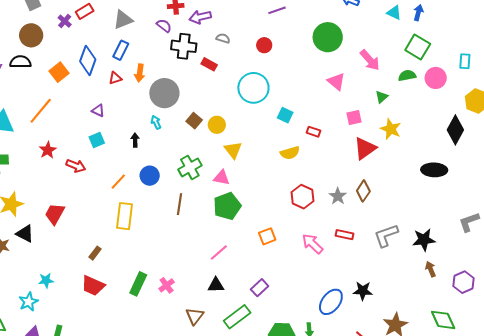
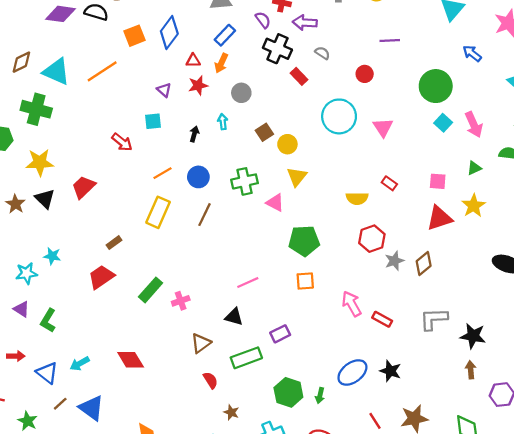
blue rectangle: (121, 50) -> (225, 35), moved
pink triangle: (336, 81) -> (383, 127), moved
gray circle: (164, 93) -> (241, 93), size x0.6
cyan square: (285, 115) -> (443, 123), moved
red star: (48, 150) -> (198, 85), moved
red hexagon: (302, 197) -> (372, 239), moved
brown line: (179, 204) -> (205, 215), moved
green pentagon: (227, 206) -> (304, 241), moved
red rectangle: (345, 235) -> (382, 319), moved
red trapezoid: (93, 286) -> (101, 277), turned 105

